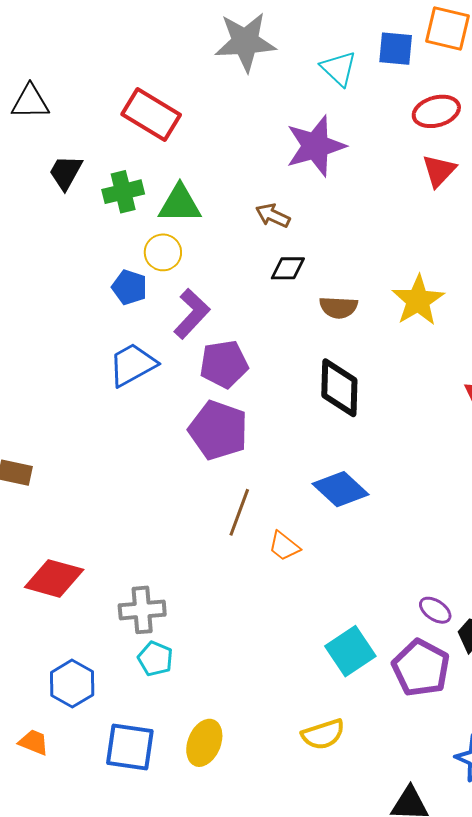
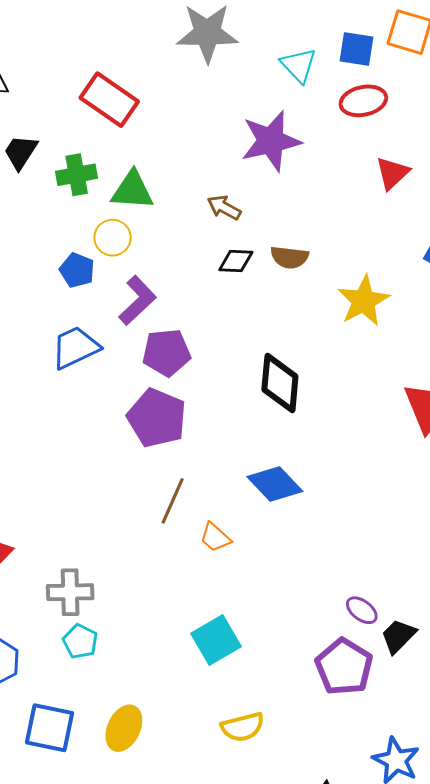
red ellipse: (436, 111) -> (363, 101), moved
brown semicircle: (338, 307) -> (289, 257), moved
cyan square: (350, 651) -> (216, 640), moved

